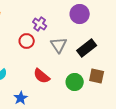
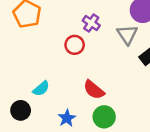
gray triangle: (59, 45) -> (127, 35), moved
green circle: (75, 82) -> (104, 117), moved

